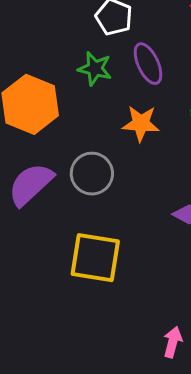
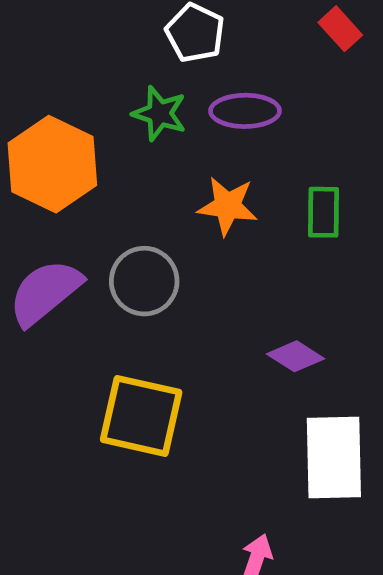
purple ellipse: (148, 64) -> (245, 111), turned -69

